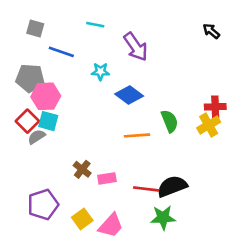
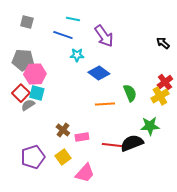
black arrow: (211, 31) -> (163, 43), moved
blue line: (61, 52) -> (63, 35), moved
red cross: (215, 107) -> (165, 82), turned -35
green star: (163, 218) -> (150, 126), moved
yellow square: (82, 219) -> (63, 157), moved

